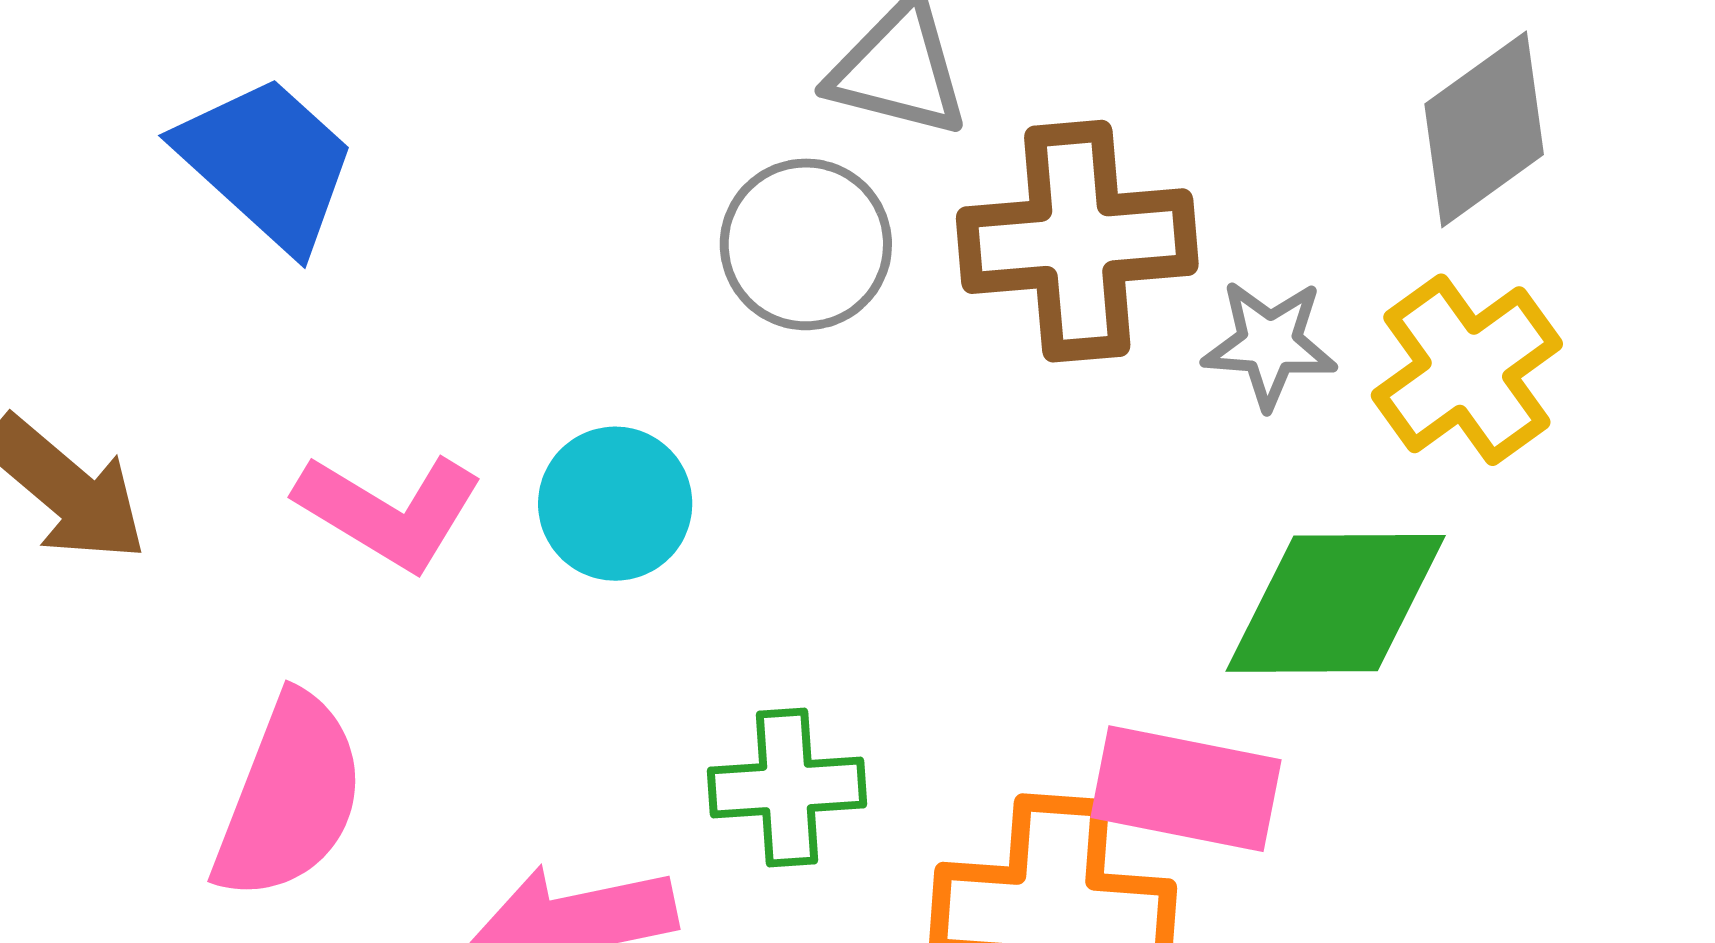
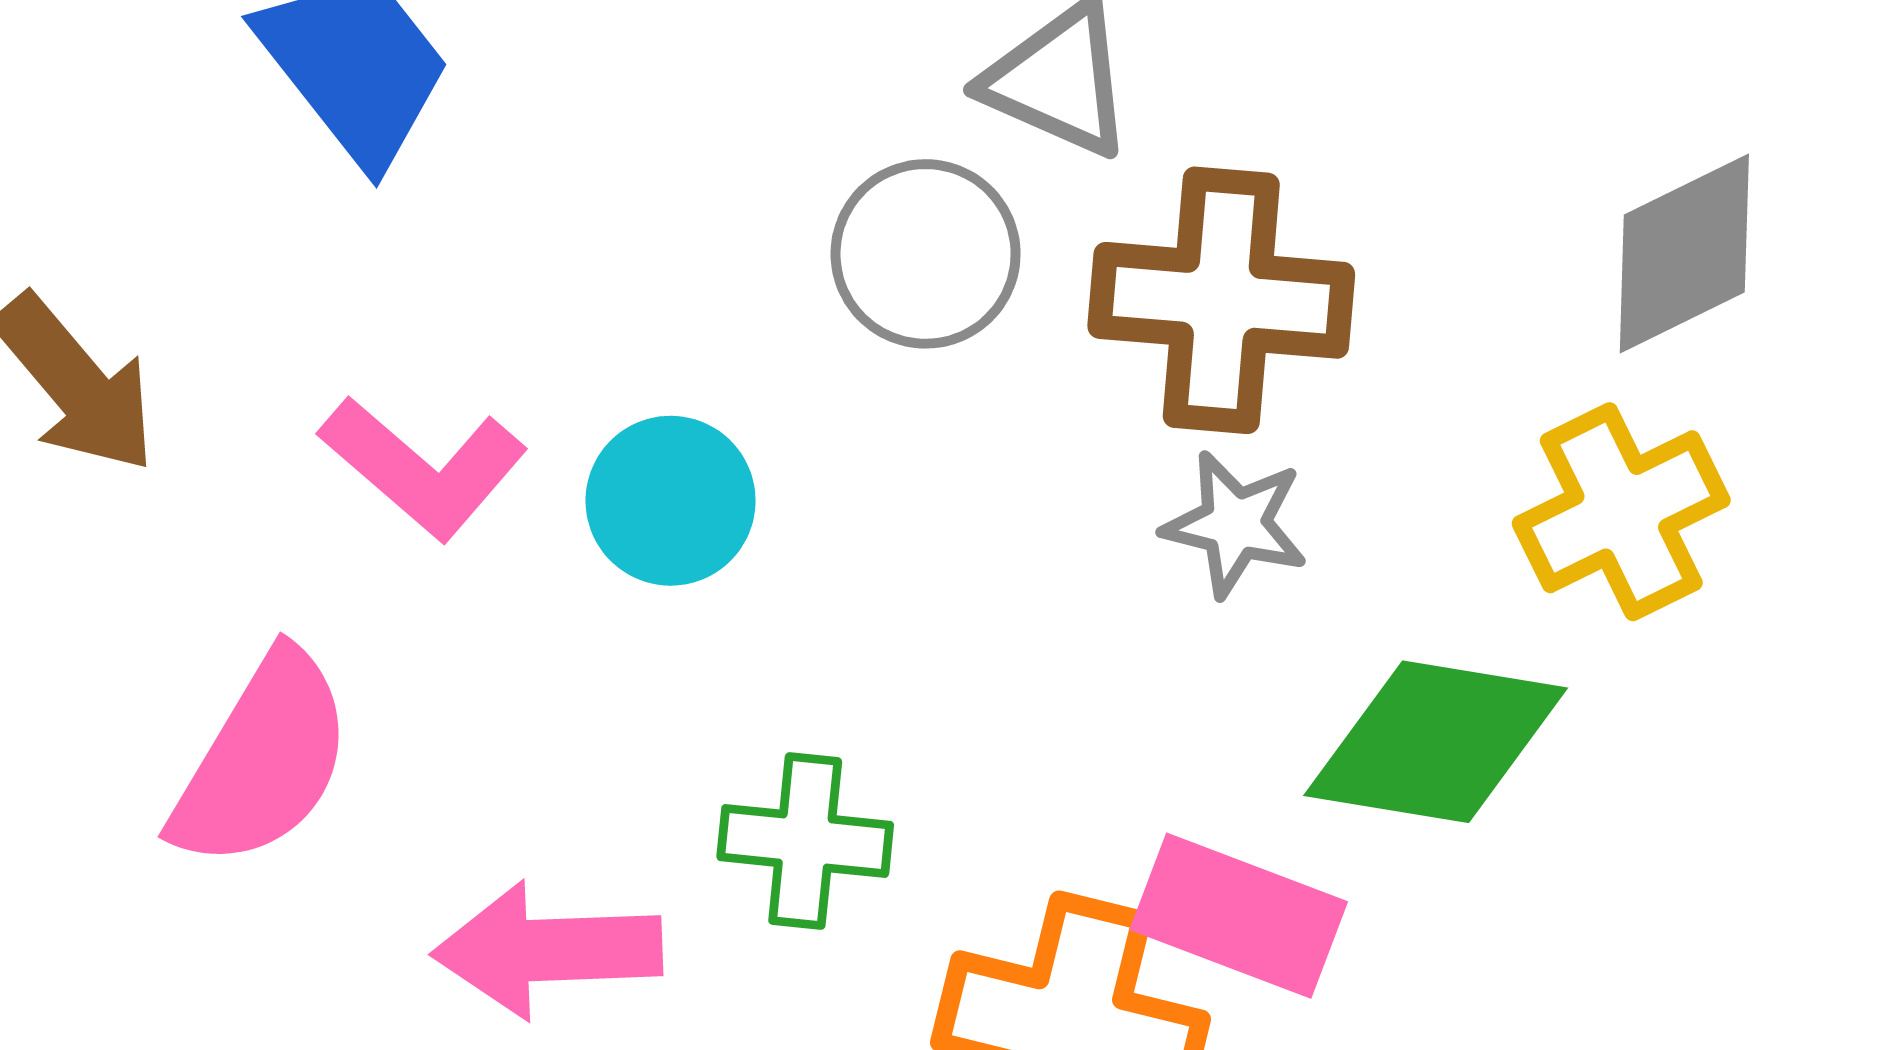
gray star: (1270, 344) -> (1235, 524), moved

